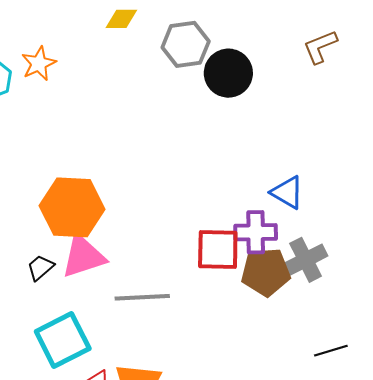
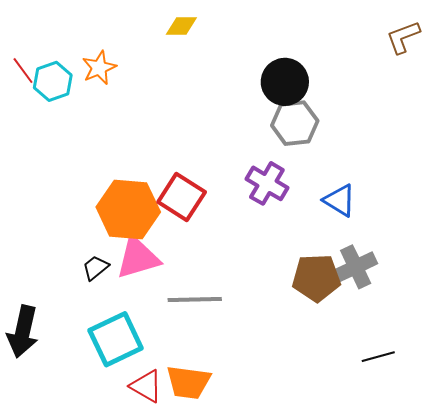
gray hexagon: (186, 44) -> (295, 123), moved
brown L-shape: (320, 47) -> (403, 37), moved
purple cross: (256, 232) -> (267, 183), moved, turned 30
red square: (218, 249) -> (182, 197), moved, turned 30

